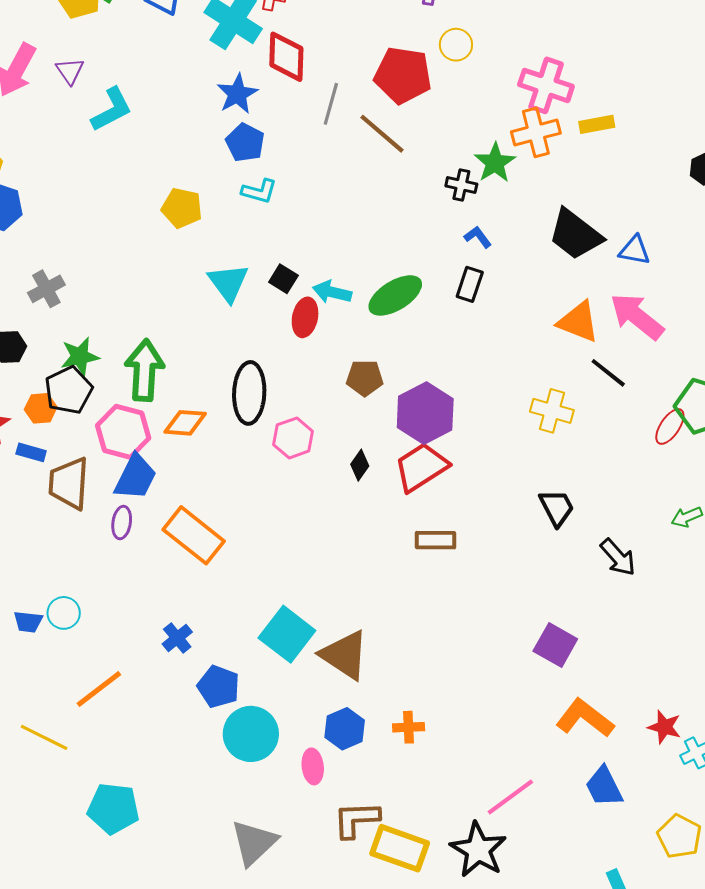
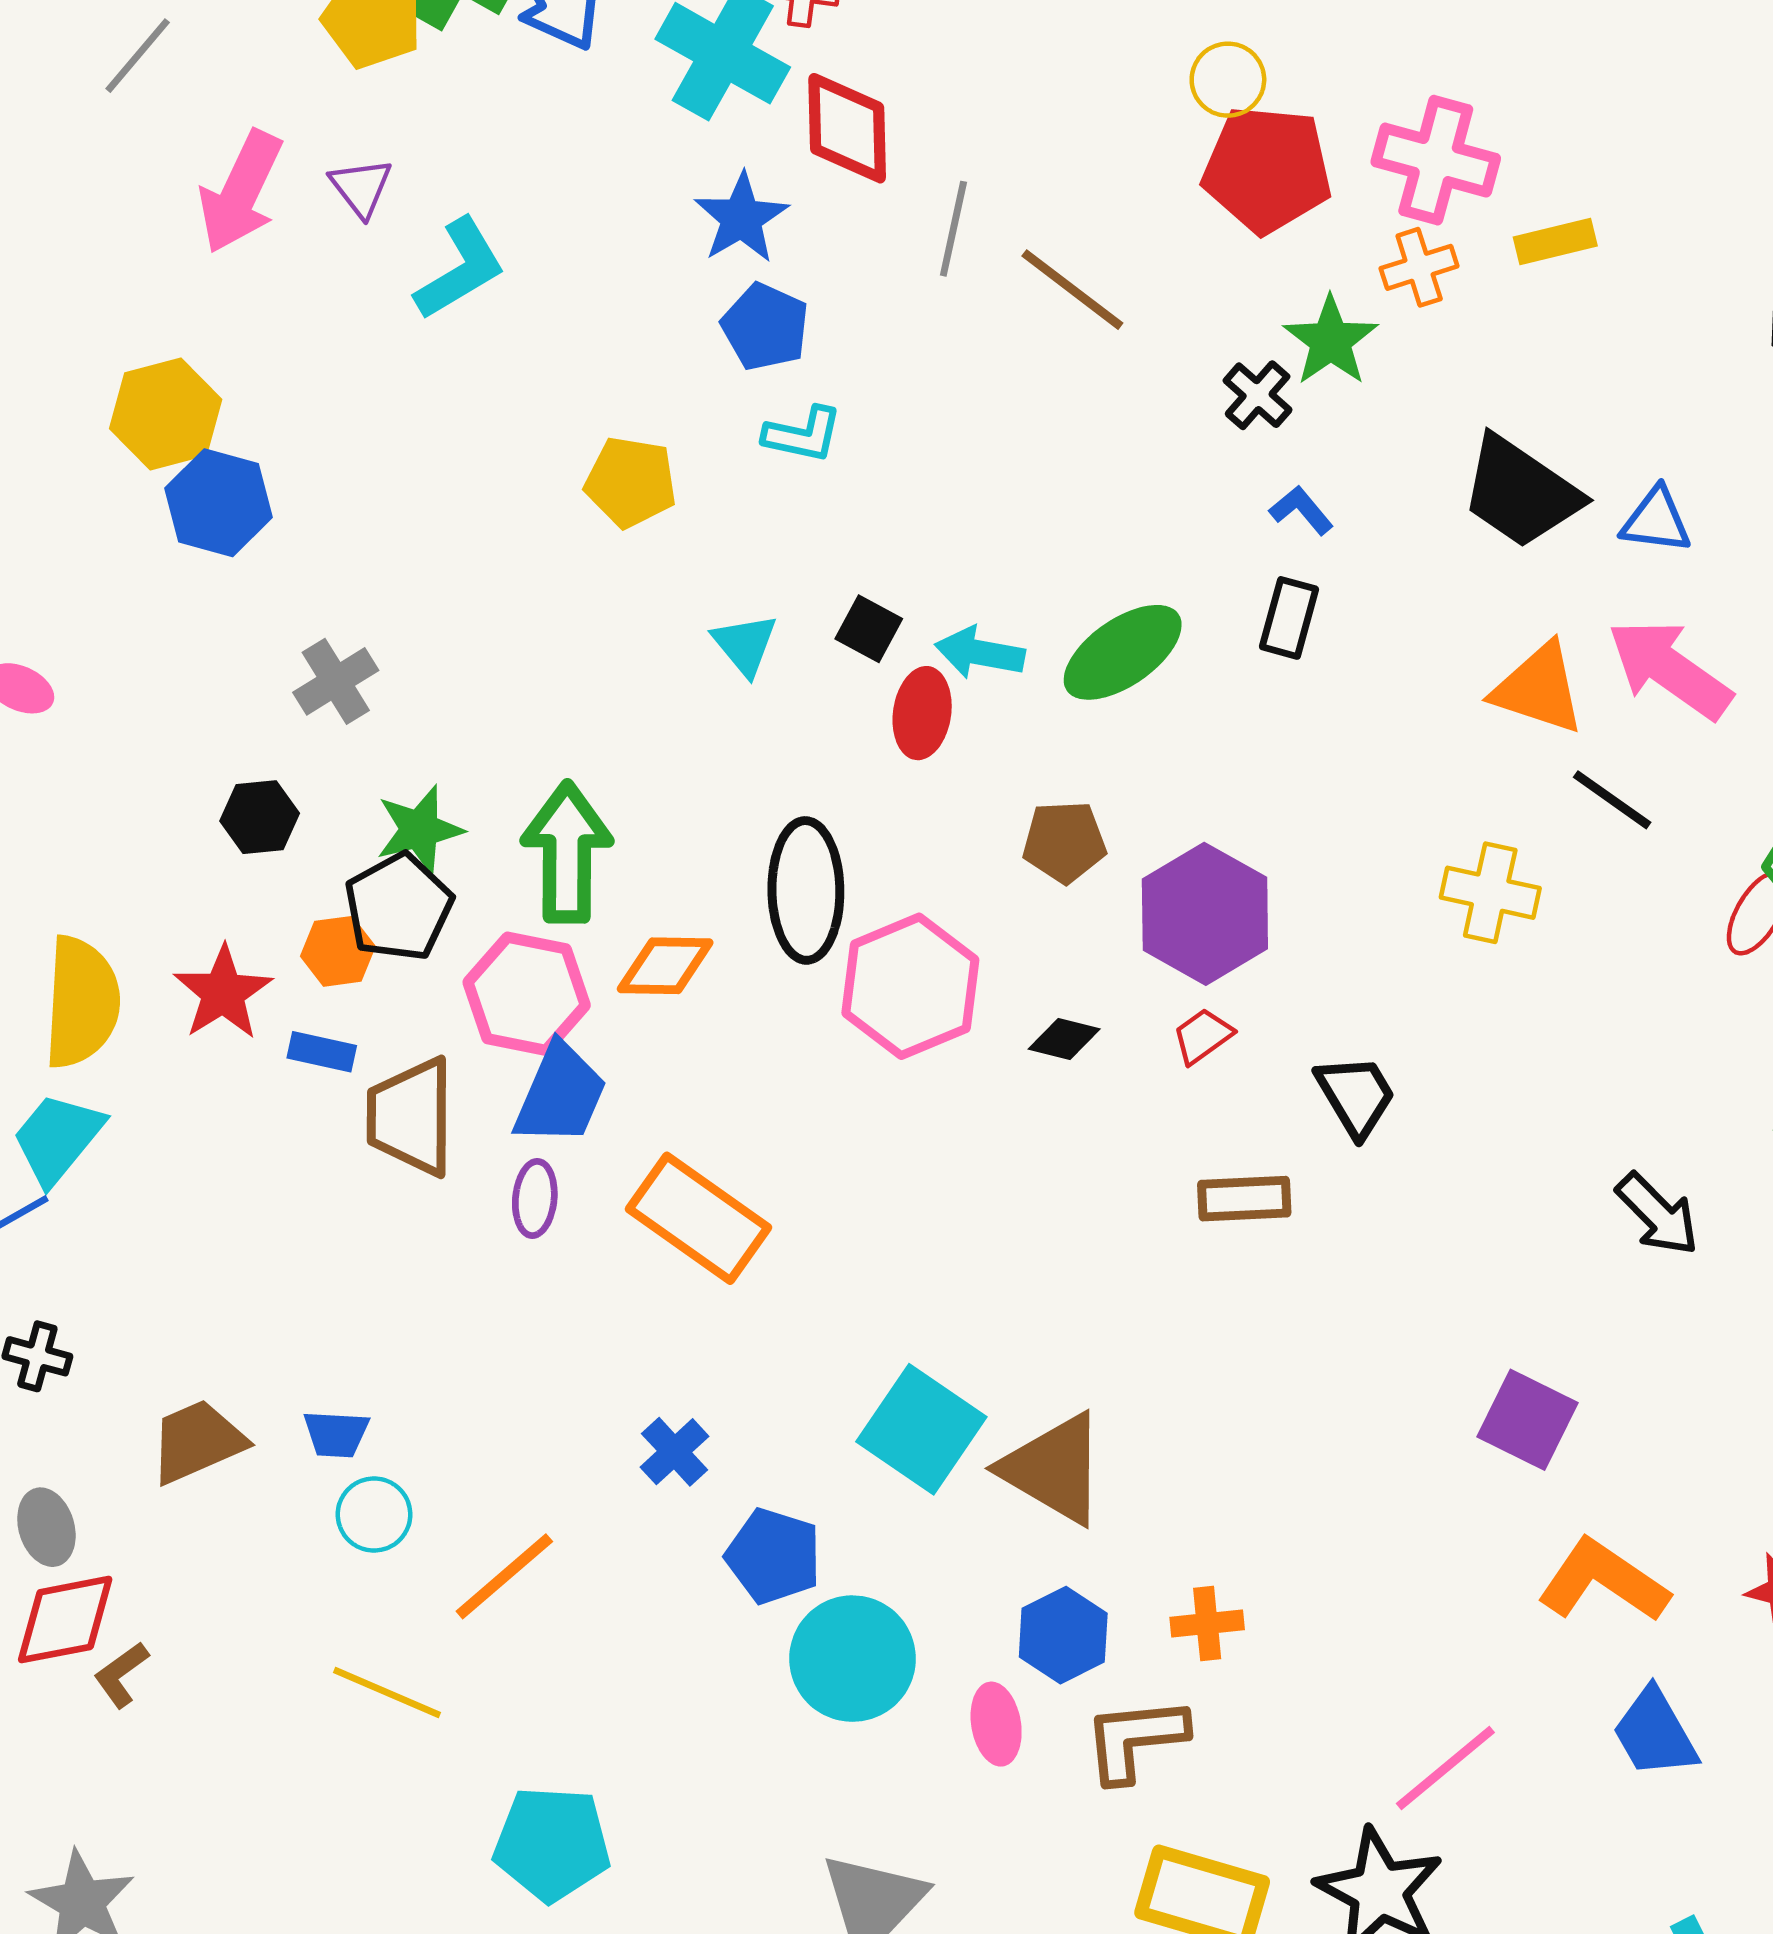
red pentagon: (403, 75) -> (1267, 169), moved
orange cross: (536, 132) -> (1419, 267), size x0.7
black cross: (461, 185) -> (1258, 395), turned 32
cyan triangle: (228, 283) -> (745, 645), size x0.7
pink hexagon: (293, 438) -> (910, 986), size x1.5
black diamond: (360, 465) -> (1064, 1039), turned 72
red trapezoid: (421, 467) -> (1203, 1036), size x0.5
black trapezoid: (557, 508) -> (1356, 1096), moved
cyan circle: (64, 613) -> (374, 1514), moved
brown L-shape: (356, 819) -> (1135, 1739), moved

